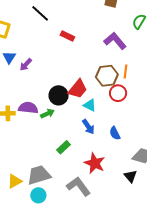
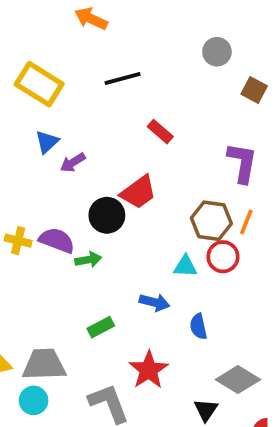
black line: (40, 13) -> (123, 78), turned -72
purple L-shape: (115, 41) -> (242, 163), turned 35
red trapezoid: (78, 89) -> (138, 192), moved
black circle: (59, 95) -> (107, 215), moved
cyan triangle: (90, 105) -> (185, 266), moved, turned -40
blue arrow: (88, 127) -> (155, 302), turned -56

